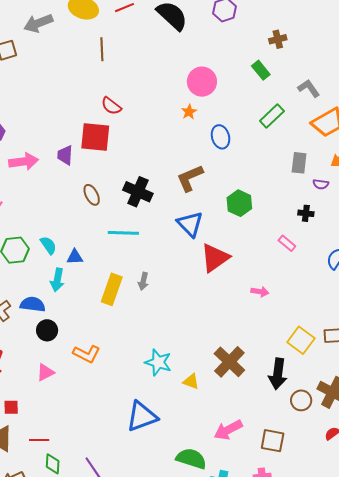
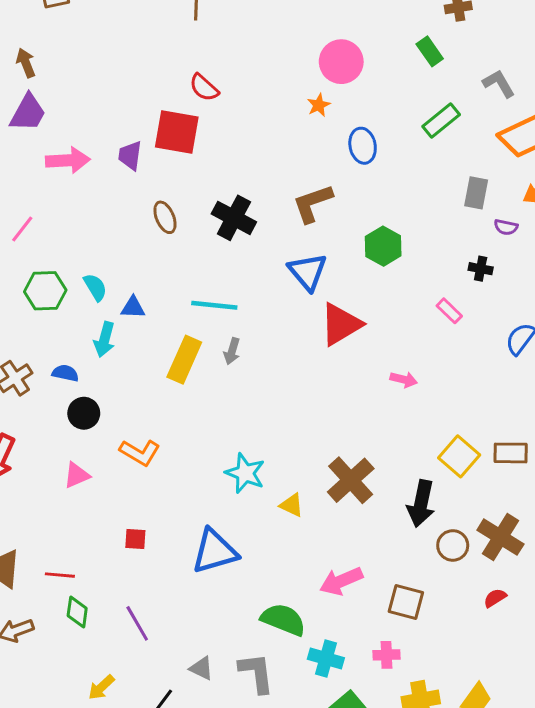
cyan line: (123, 233) -> (214, 305), moved
blue semicircle: (33, 304) -> (65, 373), size x0.7
red square: (11, 407) -> (135, 539), moved

